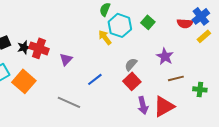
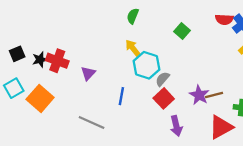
red semicircle: (185, 23) -> (224, 19), moved
cyan hexagon: (120, 25) -> (146, 65), moved
purple star: (165, 56) -> (199, 95), moved
blue line: (95, 79) -> (121, 96), turned -42
red triangle: (164, 106) -> (221, 127), moved

